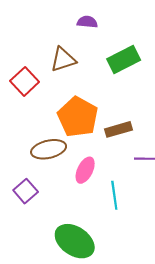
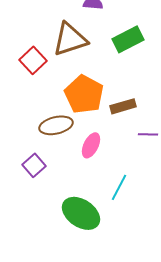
brown triangle: (63, 59) -> (70, 39), size x1.4
cyan line: (114, 195) -> (119, 187), moved, turned 36

